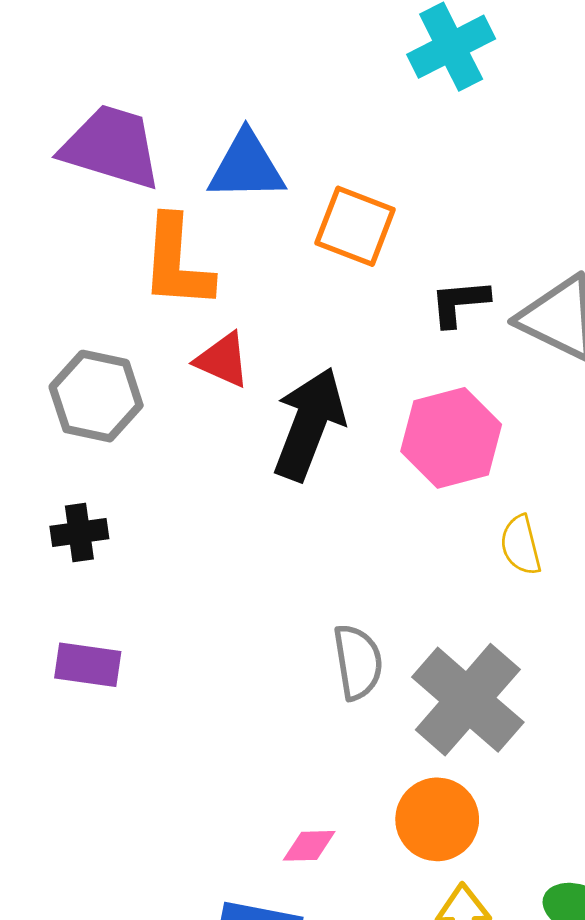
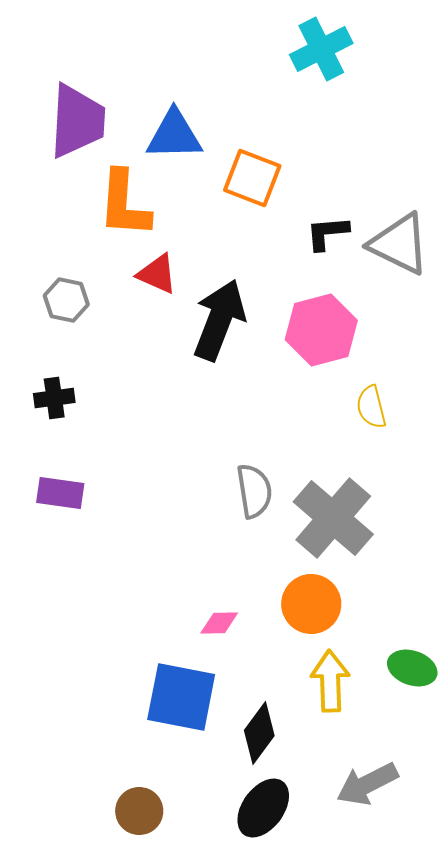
purple trapezoid: (111, 147) -> (77, 121), turned 76
gray hexagon: (96, 396) -> (66, 300), size x0.7

